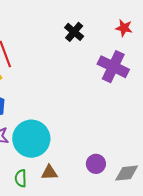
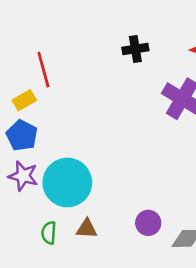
black cross: (74, 32) -> (135, 49), turned 36

